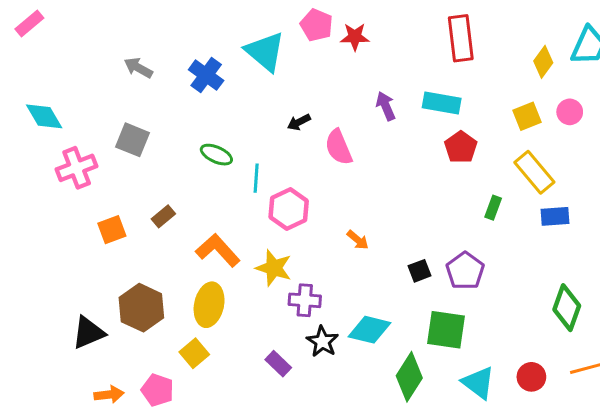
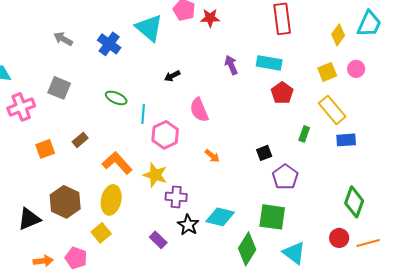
pink semicircle: (339, 147) -> (199, 110), moved
black square: (420, 271) -> (264, 153), moved
red circle: (531, 377) -> (339, 238), moved

